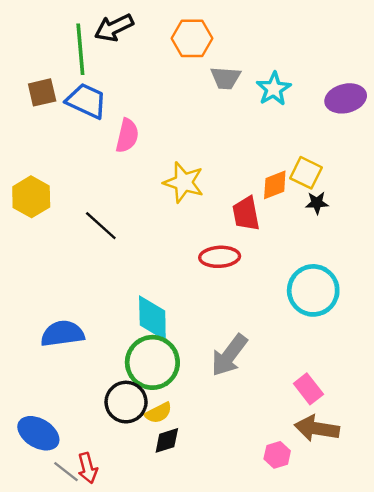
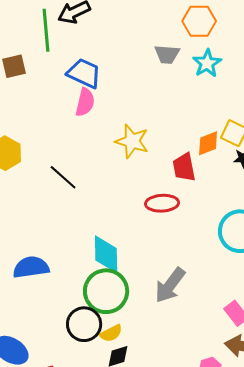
orange hexagon: (192, 38) -> (199, 21), moved
blue trapezoid: (86, 101) -> (84, 73), moved

